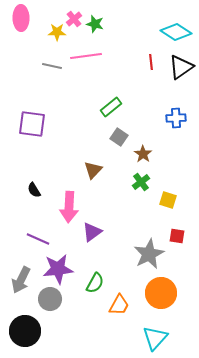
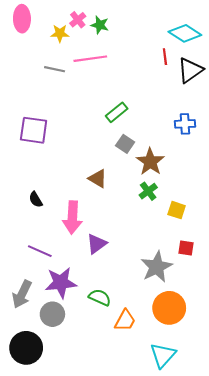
red line: (151, 62) -> (165, 57), moved
brown star: (143, 154) -> (150, 162), size x1.5
brown triangle: (93, 170) -> (98, 179), turned -42
green semicircle: (95, 283) -> (100, 297), turned -95

